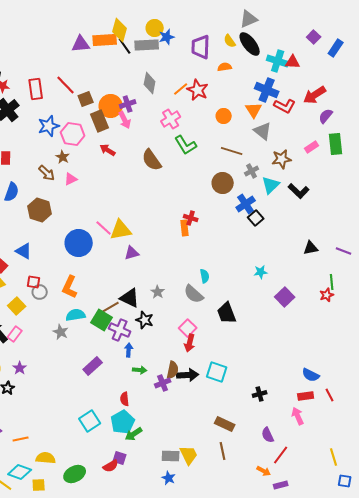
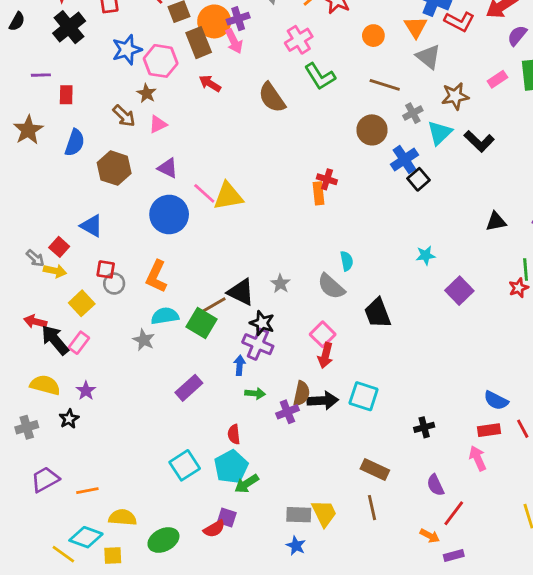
purple triangle: (132, 253) -> (168, 168), moved, turned 42
purple cross: (120, 330) -> (258, 344), moved

